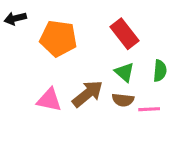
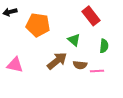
red rectangle: (124, 34) -> (91, 16), moved
green triangle: (124, 72) -> (74, 40), moved
pink triangle: (49, 100) -> (15, 65), moved

